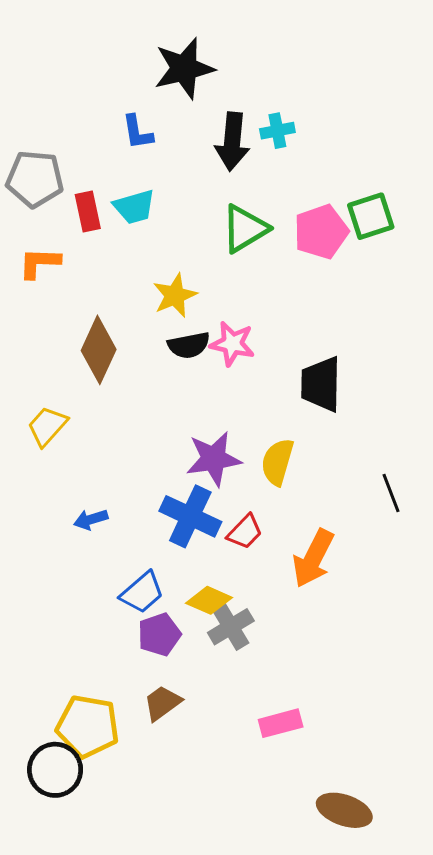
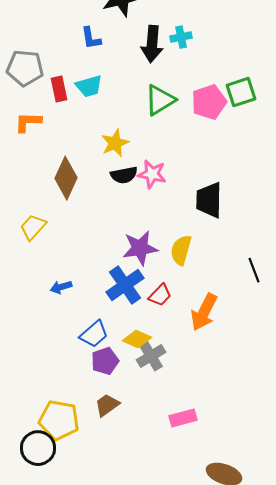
blue cross: (190, 516) -> (125, 285), turned 30

